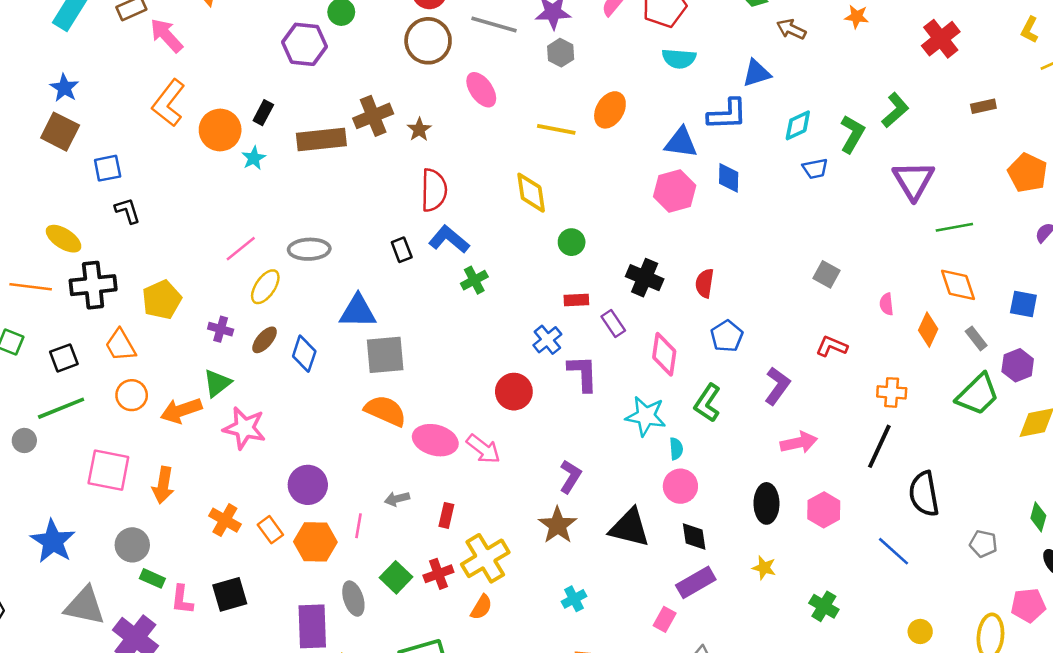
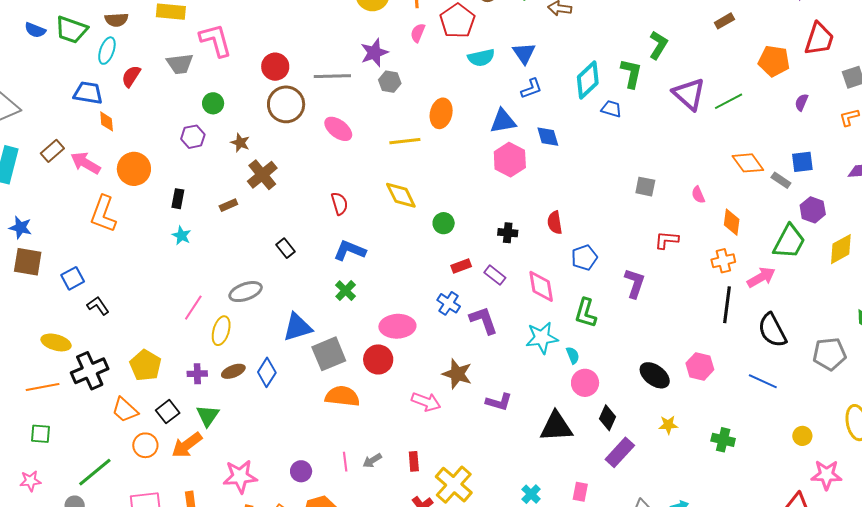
purple hexagon: (304, 44) -> (193, 137), size x0.7
blue triangle: (756, 73) -> (524, 53), moved, turned -30
blue L-shape: (727, 114) -> (531, 89), size x0.7
cyan diamond: (798, 125) -> (588, 80), size x1.4
brown star: (419, 129) -> (240, 143), moved
orange circle: (220, 130) -> (134, 169), moved
brown rectangle: (321, 140) -> (228, 205), size x0.5
blue trapezoid: (815, 169) -> (611, 109), turned -135
red semicircle: (434, 190) -> (339, 204), moved, size x0.7
green line: (954, 227) -> (729, 101), moved
black rectangle: (402, 250) -> (285, 248), moved
black cross: (645, 278) -> (508, 233), size x0.7
green cross: (474, 280) -> (346, 291), moved
orange diamond: (928, 330) -> (732, 222), moved
blue pentagon: (727, 336) -> (584, 258), turned 30
gray rectangle: (976, 338) -> (781, 180), moved
brown ellipse: (265, 340) -> (233, 371), turned 45
blue diamond: (304, 354) -> (267, 372), turned 32
black square: (64, 358) -> (168, 412), moved
red circle: (514, 392) -> (378, 359), moved
pink star: (244, 428) -> (240, 476), moved
pink ellipse: (435, 440) -> (397, 326), moved
pink arrow: (799, 443) -> (761, 277), moved
purple L-shape: (570, 477) -> (499, 402), turned 92
purple circle: (308, 485) -> (301, 471), size x0.7
black ellipse: (766, 503) -> (655, 375), turned -36
brown star: (558, 525) -> (457, 374), moved
pink line: (358, 526) -> (345, 462), moved
black diamond: (694, 536) -> (608, 418), turned 50
gray pentagon: (983, 544) -> (829, 354), size x1.5
pink rectangle: (665, 619) -> (580, 492), moved

